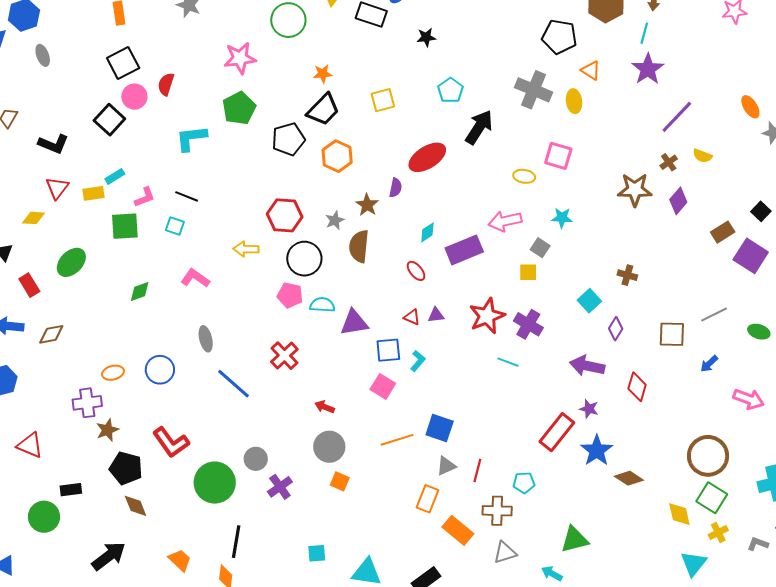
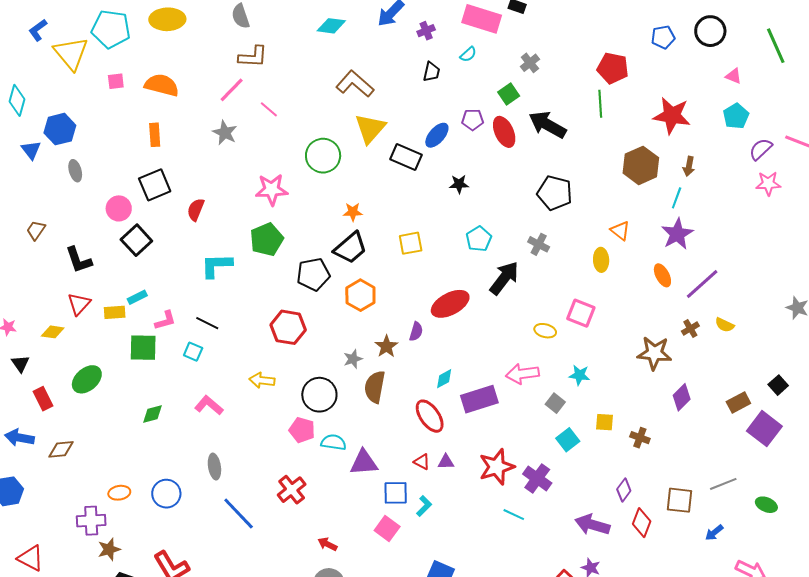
black pentagon: (559, 37) -> (555, 193), moved
gray cross: (534, 90) -> (539, 244), moved, size x0.6
pink circle: (134, 97) -> (119, 208), moved
orange ellipse: (750, 107) -> (662, 275), moved
black L-shape: (53, 144) -> (79, 260), turned 44
purple diamond: (678, 201) -> (682, 397), moved
red hexagon: (285, 215) -> (288, 327), moved
red ellipse: (416, 271) -> (430, 416), size x1.6
yellow square: (528, 272) -> (605, 422), moved
cyan square: (589, 301) -> (568, 440), moved
red diamond: (637, 387) -> (642, 523), moved

